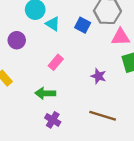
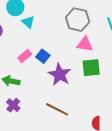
blue square: (83, 25) -> (43, 56), moved
purple star: (98, 76) -> (60, 74), size x1.6

